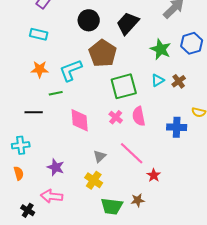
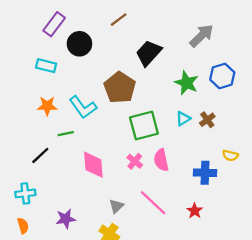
black circle: (89, 20) -> (79, 44), moved
cyan L-shape: (71, 70) -> (83, 107), turned -105
black line: (34, 112) -> (40, 155), turned -42
purple star: (56, 167) -> (66, 219), turned -30
red star: (154, 175) -> (195, 211), moved

